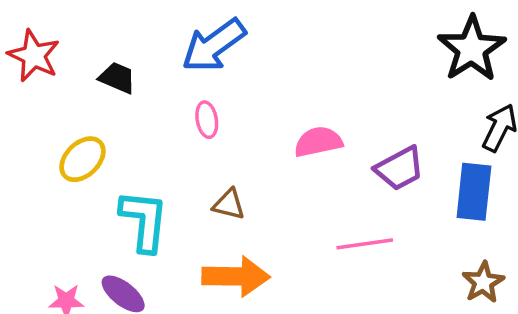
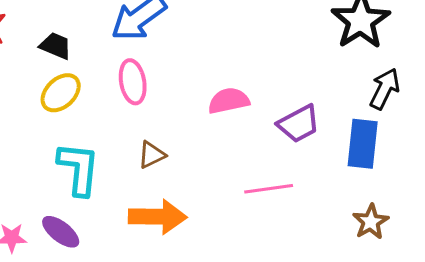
pink ellipse: (207, 120) -> (133, 82), size x1.4
yellow ellipse: (82, 159) -> (61, 93), moved
brown triangle: (229, 204) -> (152, 155), turned -40

